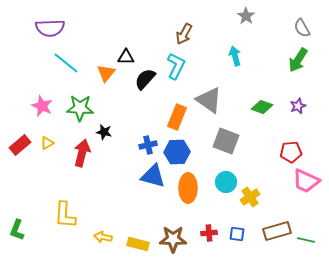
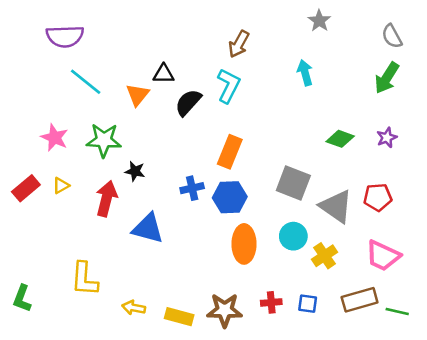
gray triangle: (209, 100) -> (336, 206), moved
blue triangle: (153, 176) -> (148, 228), moved
pink trapezoid: (306, 181) -> (383, 256), moved

